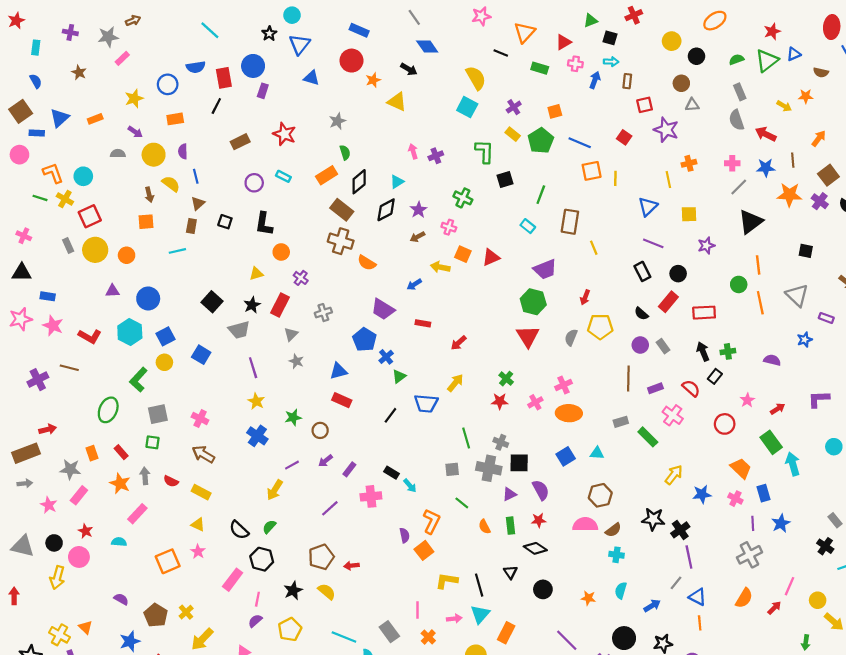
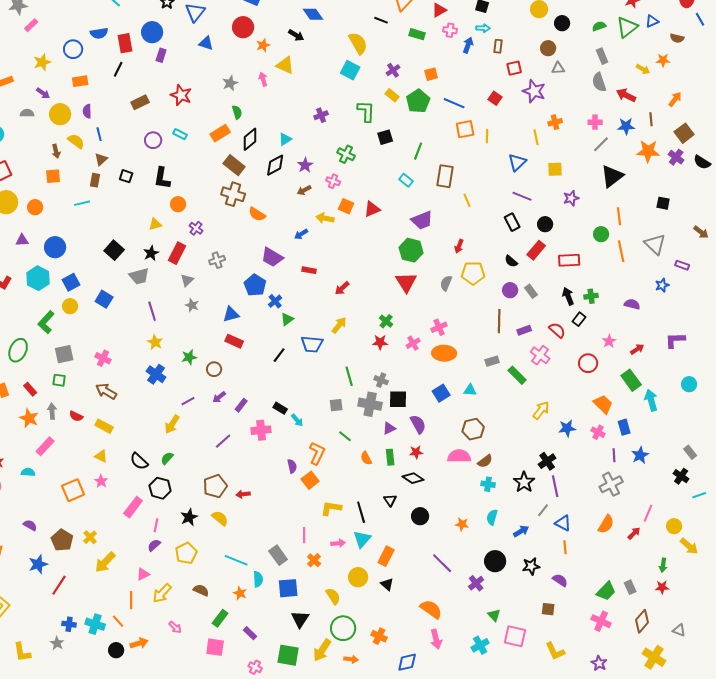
pink arrow: (413, 151) -> (263, 79), moved
black star: (653, 519) -> (524, 482), moved, turned 30

